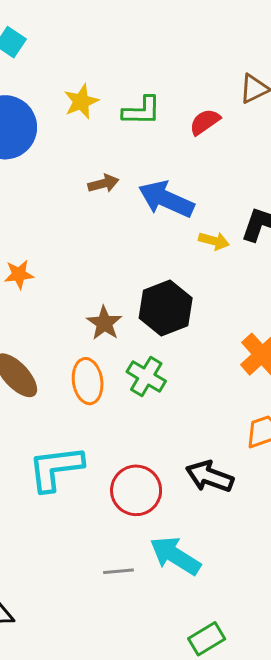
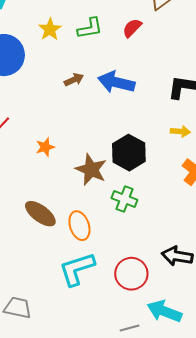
yellow arrow: (214, 241) -> (180, 131), moved
orange star: (19, 274) -> (45, 147), moved
brown star: (104, 323) -> (91, 170), size x1.4
orange ellipse: (88, 381) -> (79, 226), moved

